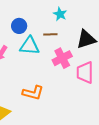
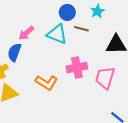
blue circle: (19, 26) -> (67, 12), moved
pink cross: (62, 58) -> (77, 68), moved

